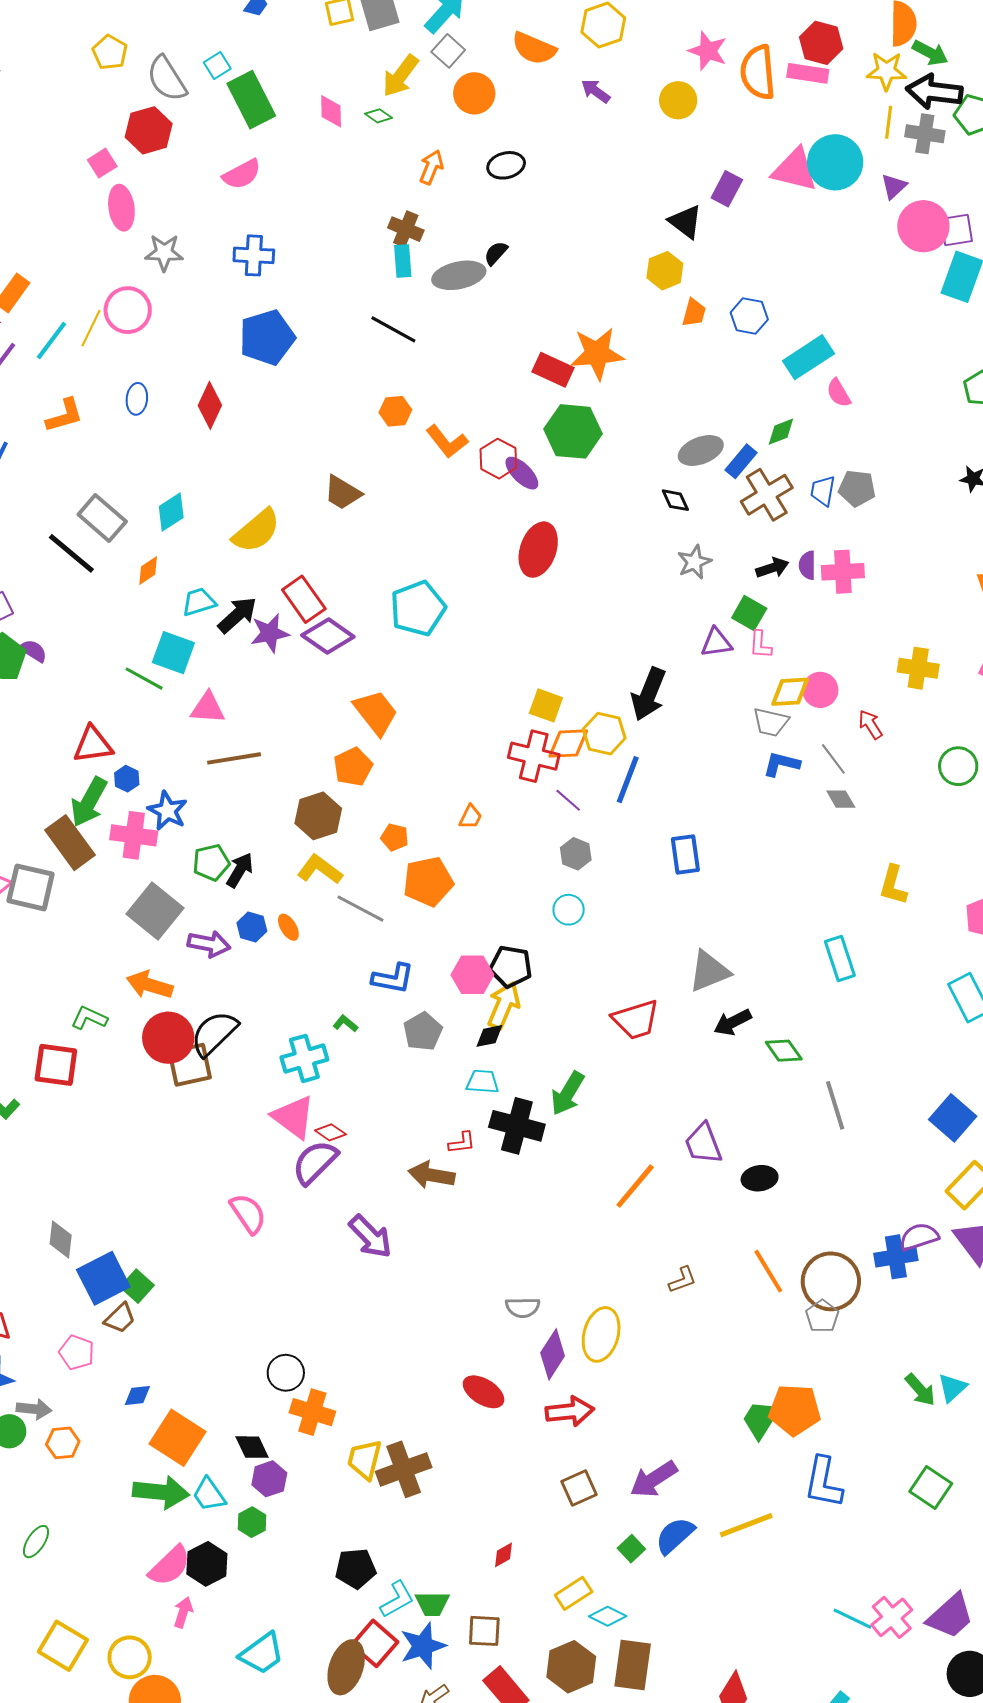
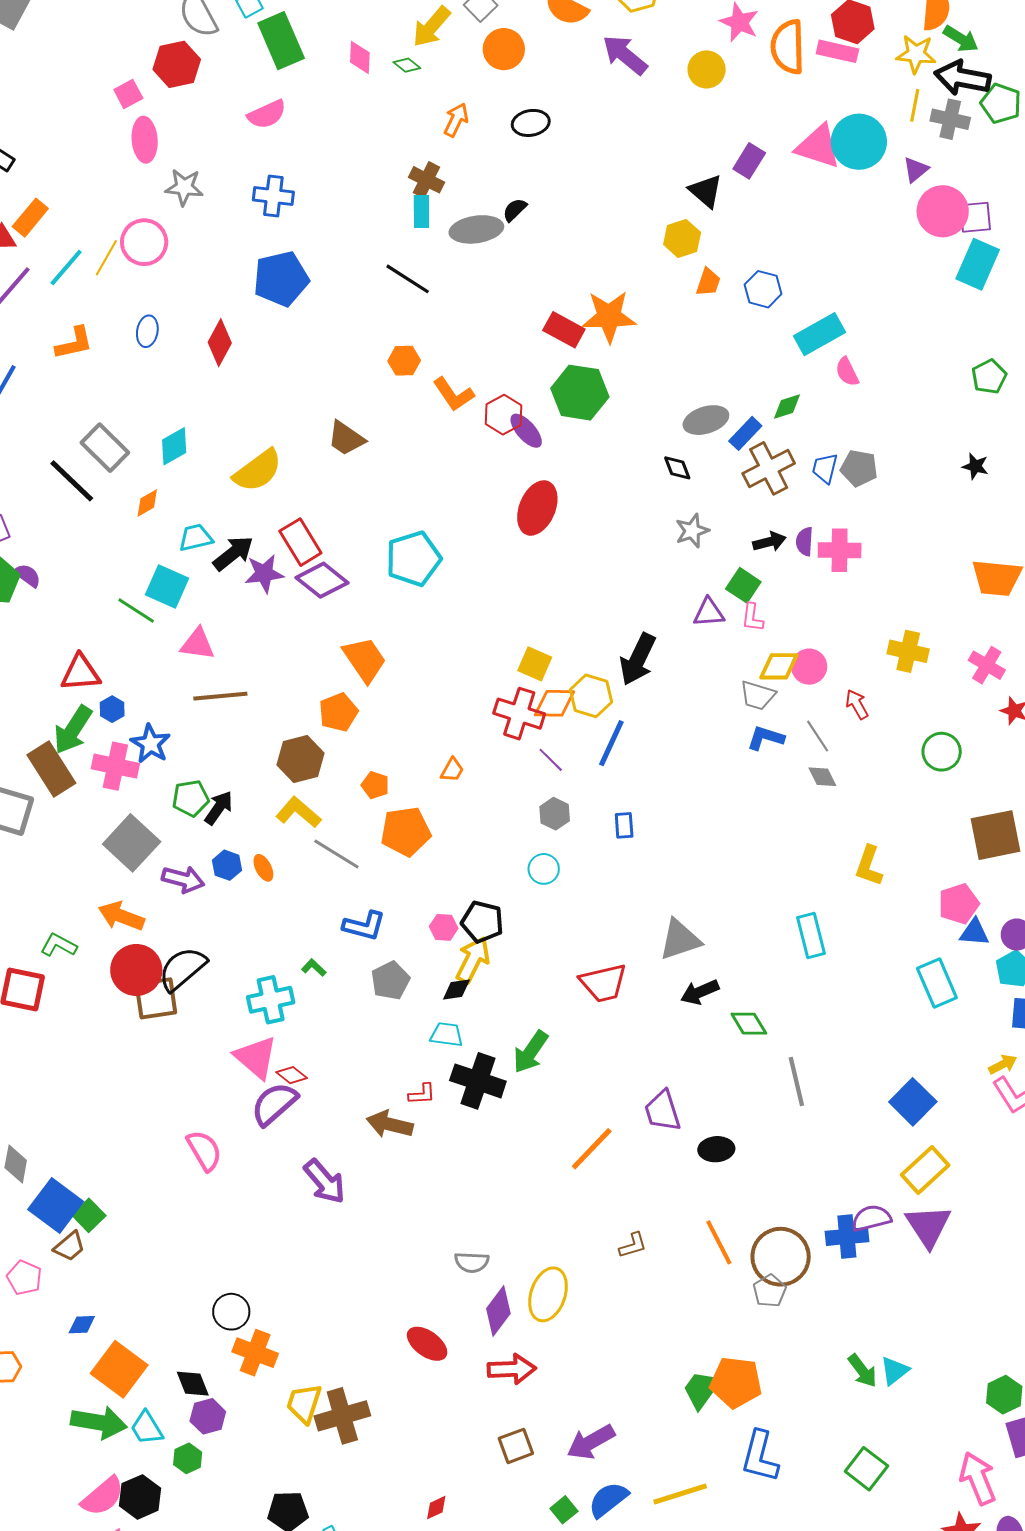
purple arrow: (596, 91) -> (625, 55), size x1.6
blue rectangle: (685, 854) -> (624, 825), moved, size x0.7
pink hexagon: (472, 975) -> (444, 927), size x0.7
blue square: (103, 1278) -> (56, 1205), turned -30

